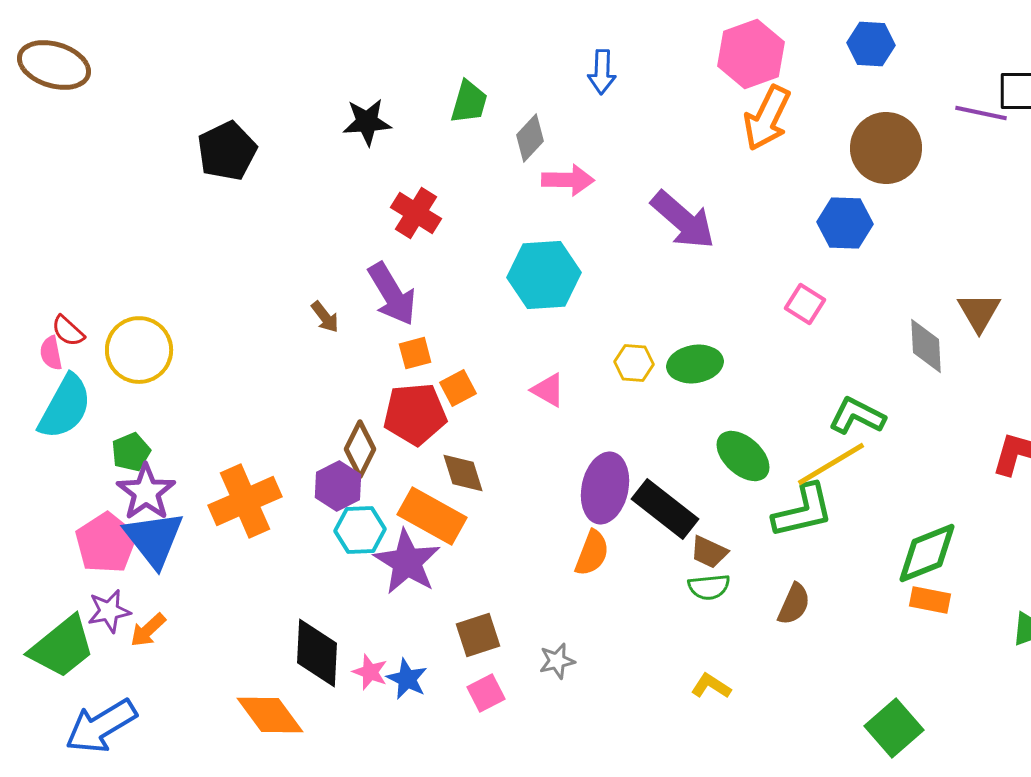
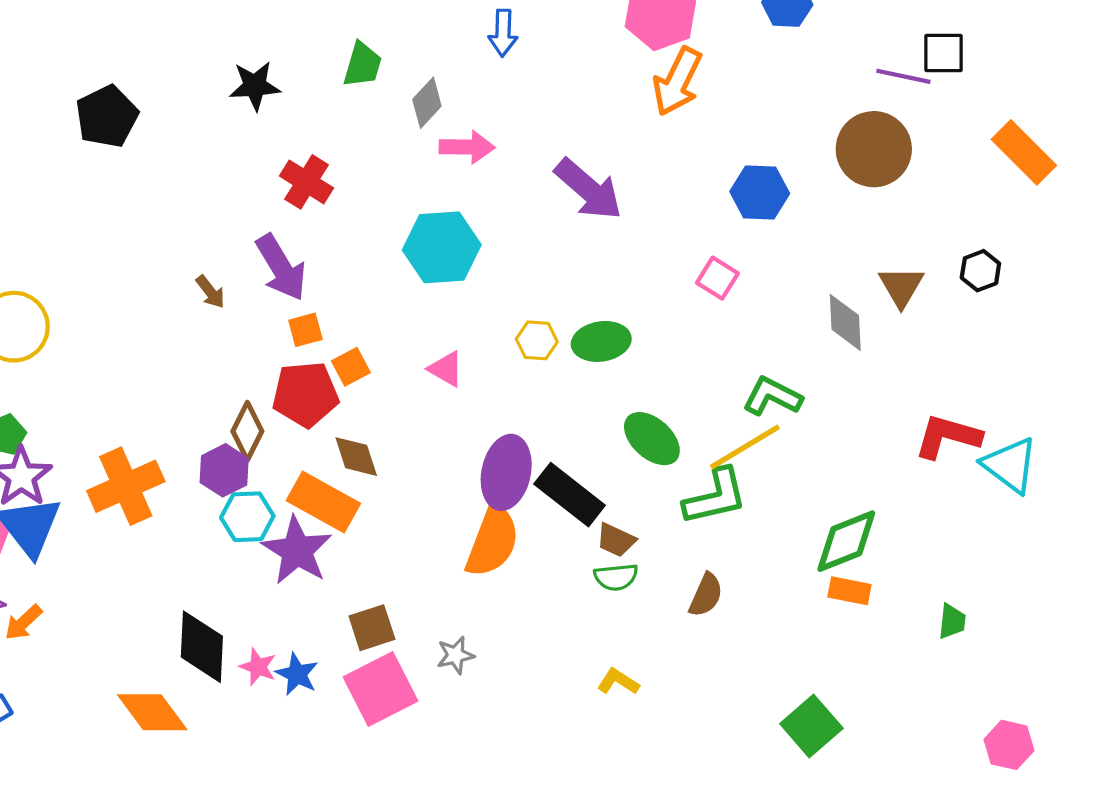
brown circle: (886, 148) -> (874, 149), moved
orange semicircle: (592, 553) -> (492, 541), size x1.5
pink square: (486, 693) -> (380, 689), size x1.8

